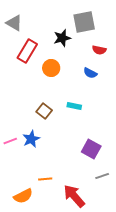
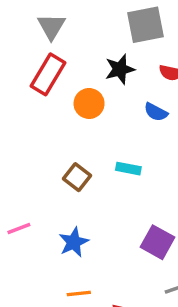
gray triangle: (14, 23) -> (51, 26), moved, turned 30
black star: (62, 38) -> (120, 69), moved
blue star: (31, 139) -> (74, 242), moved

